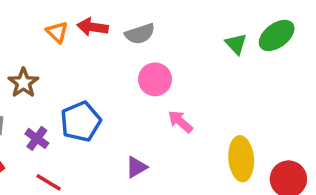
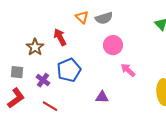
red arrow: (93, 27) -> (60, 37), moved, turned 54
orange triangle: (57, 32) -> (82, 17), moved
purple triangle: (136, 167) -> (102, 97), turned 32

